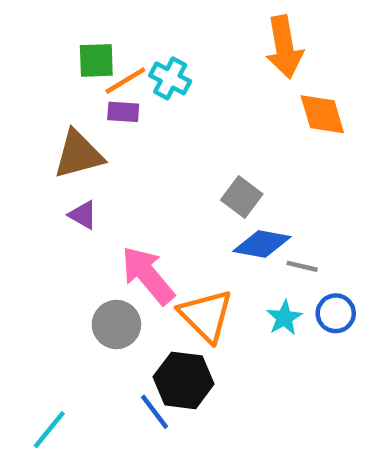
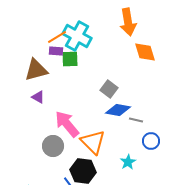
green square: (96, 60) -> (70, 59), moved
cyan cross: (170, 78) -> (77, 36), size x1.6
cyan star: (284, 318) -> (128, 162), moved

